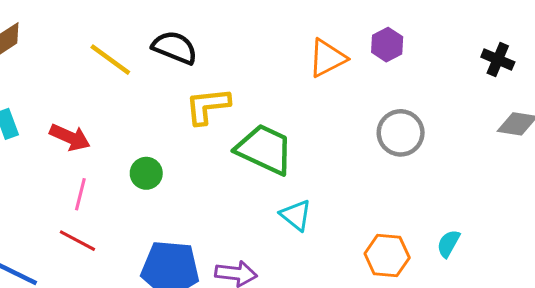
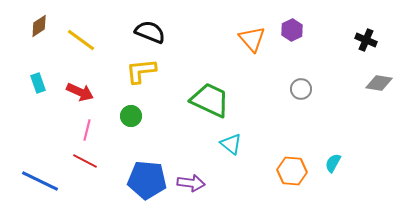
orange triangle: (327, 58) -> (252, 39), turned -44
yellow line: (110, 60) -> (81, 40), moved
yellow L-shape: (208, 106) -> (141, 71), moved
gray circle: (401, 133) -> (301, 89), size x0.7

